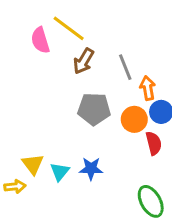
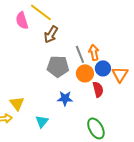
gray line: (125, 67) -> (80, 54), moved
blue star: (91, 169) -> (65, 98), moved
cyan triangle: (60, 172) -> (42, 121), moved

